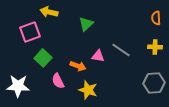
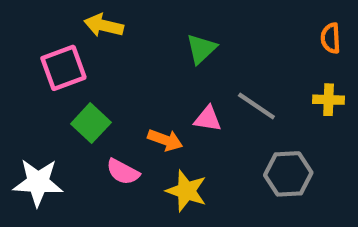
green triangle: (86, 24) -> (201, 49), moved
pink semicircle: (58, 81) -> (123, 172), turned -35
gray hexagon: (154, 83) -> (288, 174), moved

